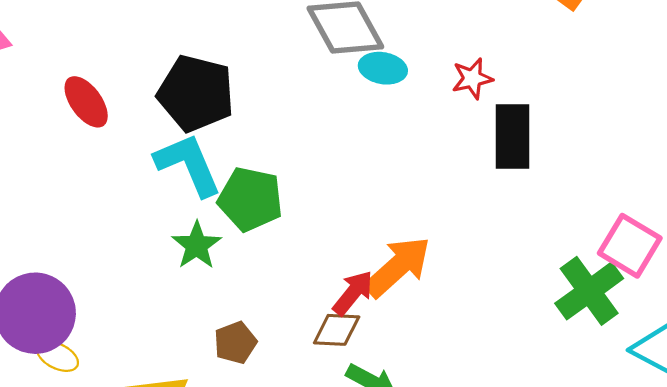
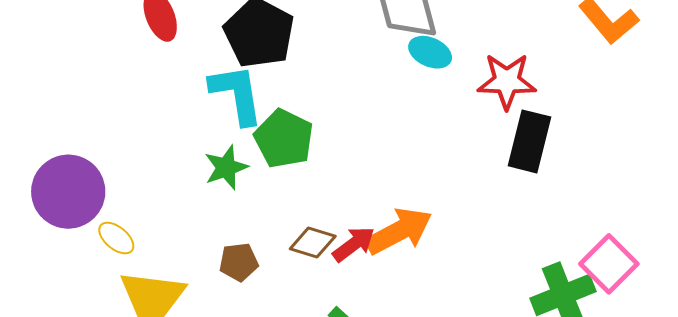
red star: (472, 78) -> (507, 81), size x1.5
brown diamond: (337, 330) -> (313, 243), moved
yellow ellipse: (58, 356) -> (116, 238), moved

